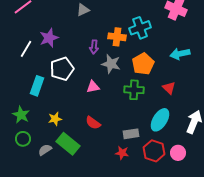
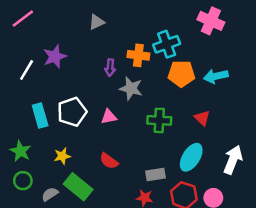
orange pentagon: (143, 64) -> (181, 74), moved, turned 30
white pentagon: (62, 69) -> (72, 112), moved
cyan rectangle: (37, 86) -> (40, 116), turned -36

